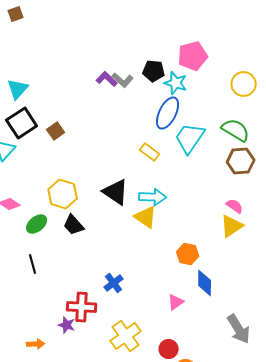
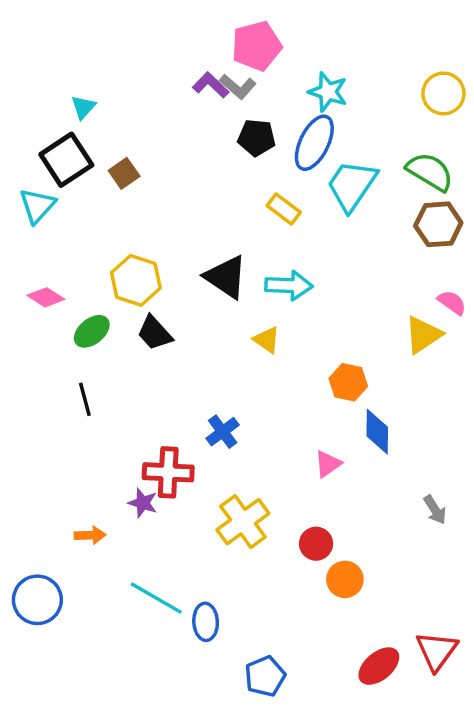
pink pentagon: (193, 56) -> (257, 46), moved
black pentagon: (154, 71) -> (257, 138), moved
cyan triangle: (18, 89) -> (83, 107), moved, size x0.7
pink semicircle: (235, 206) -> (452, 302), moved
yellow triangle: (146, 217) -> (267, 340), moved, size x0.7
gray arrow: (239, 329) -> (435, 510), size x0.6

